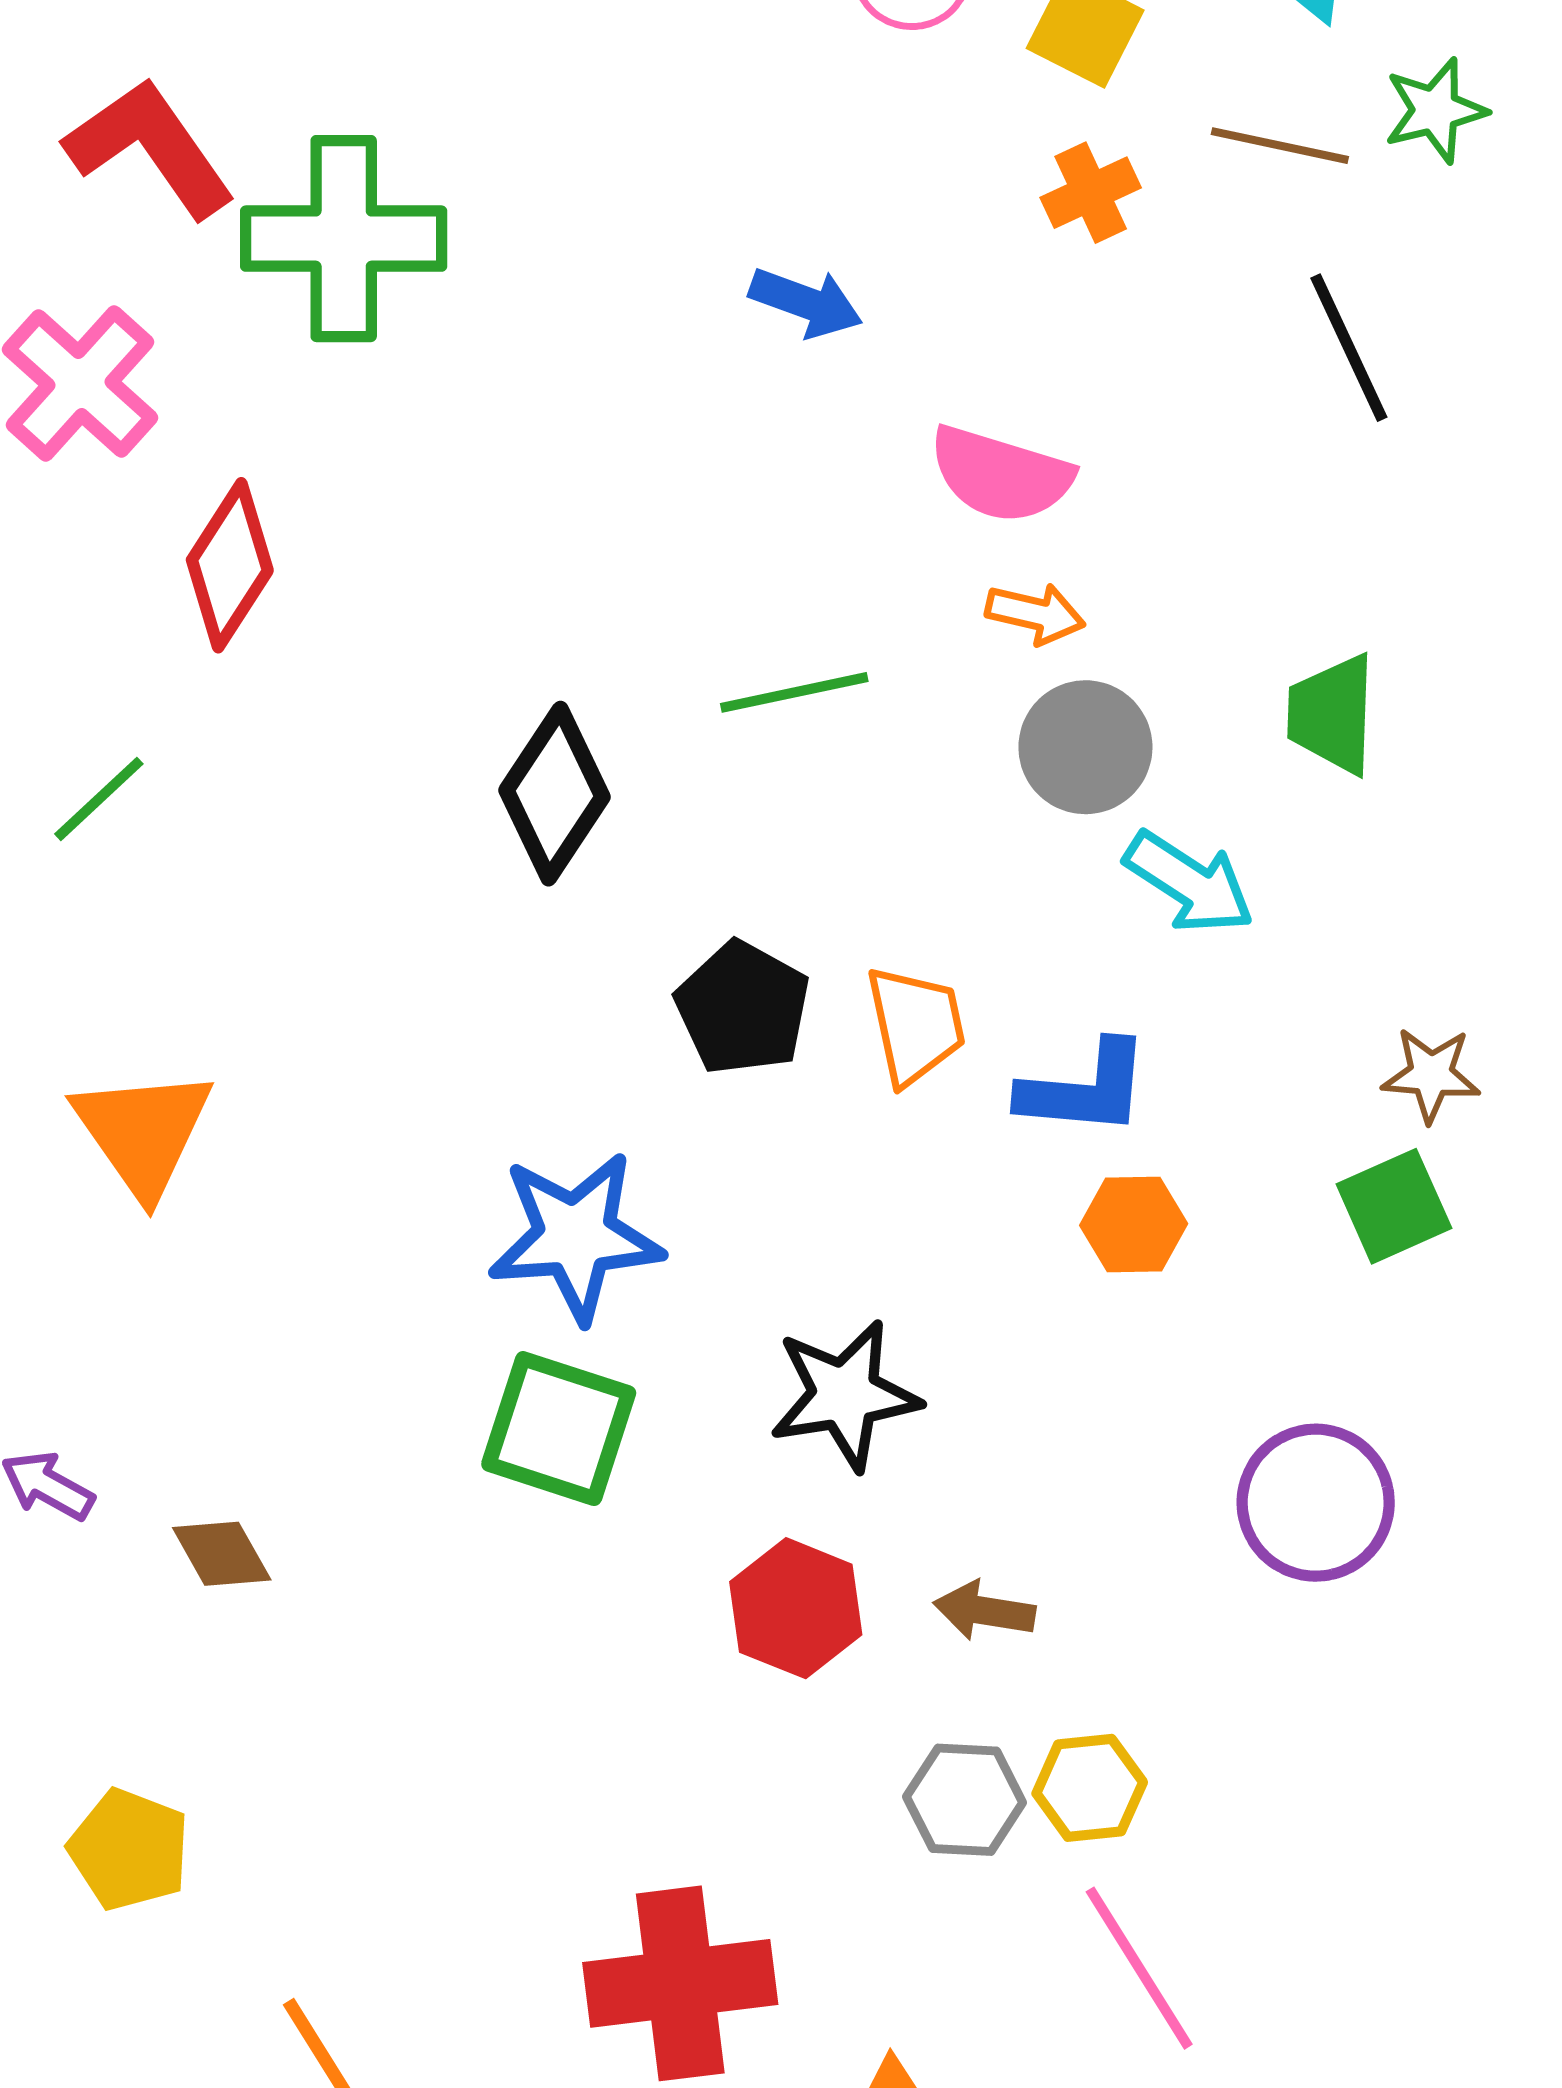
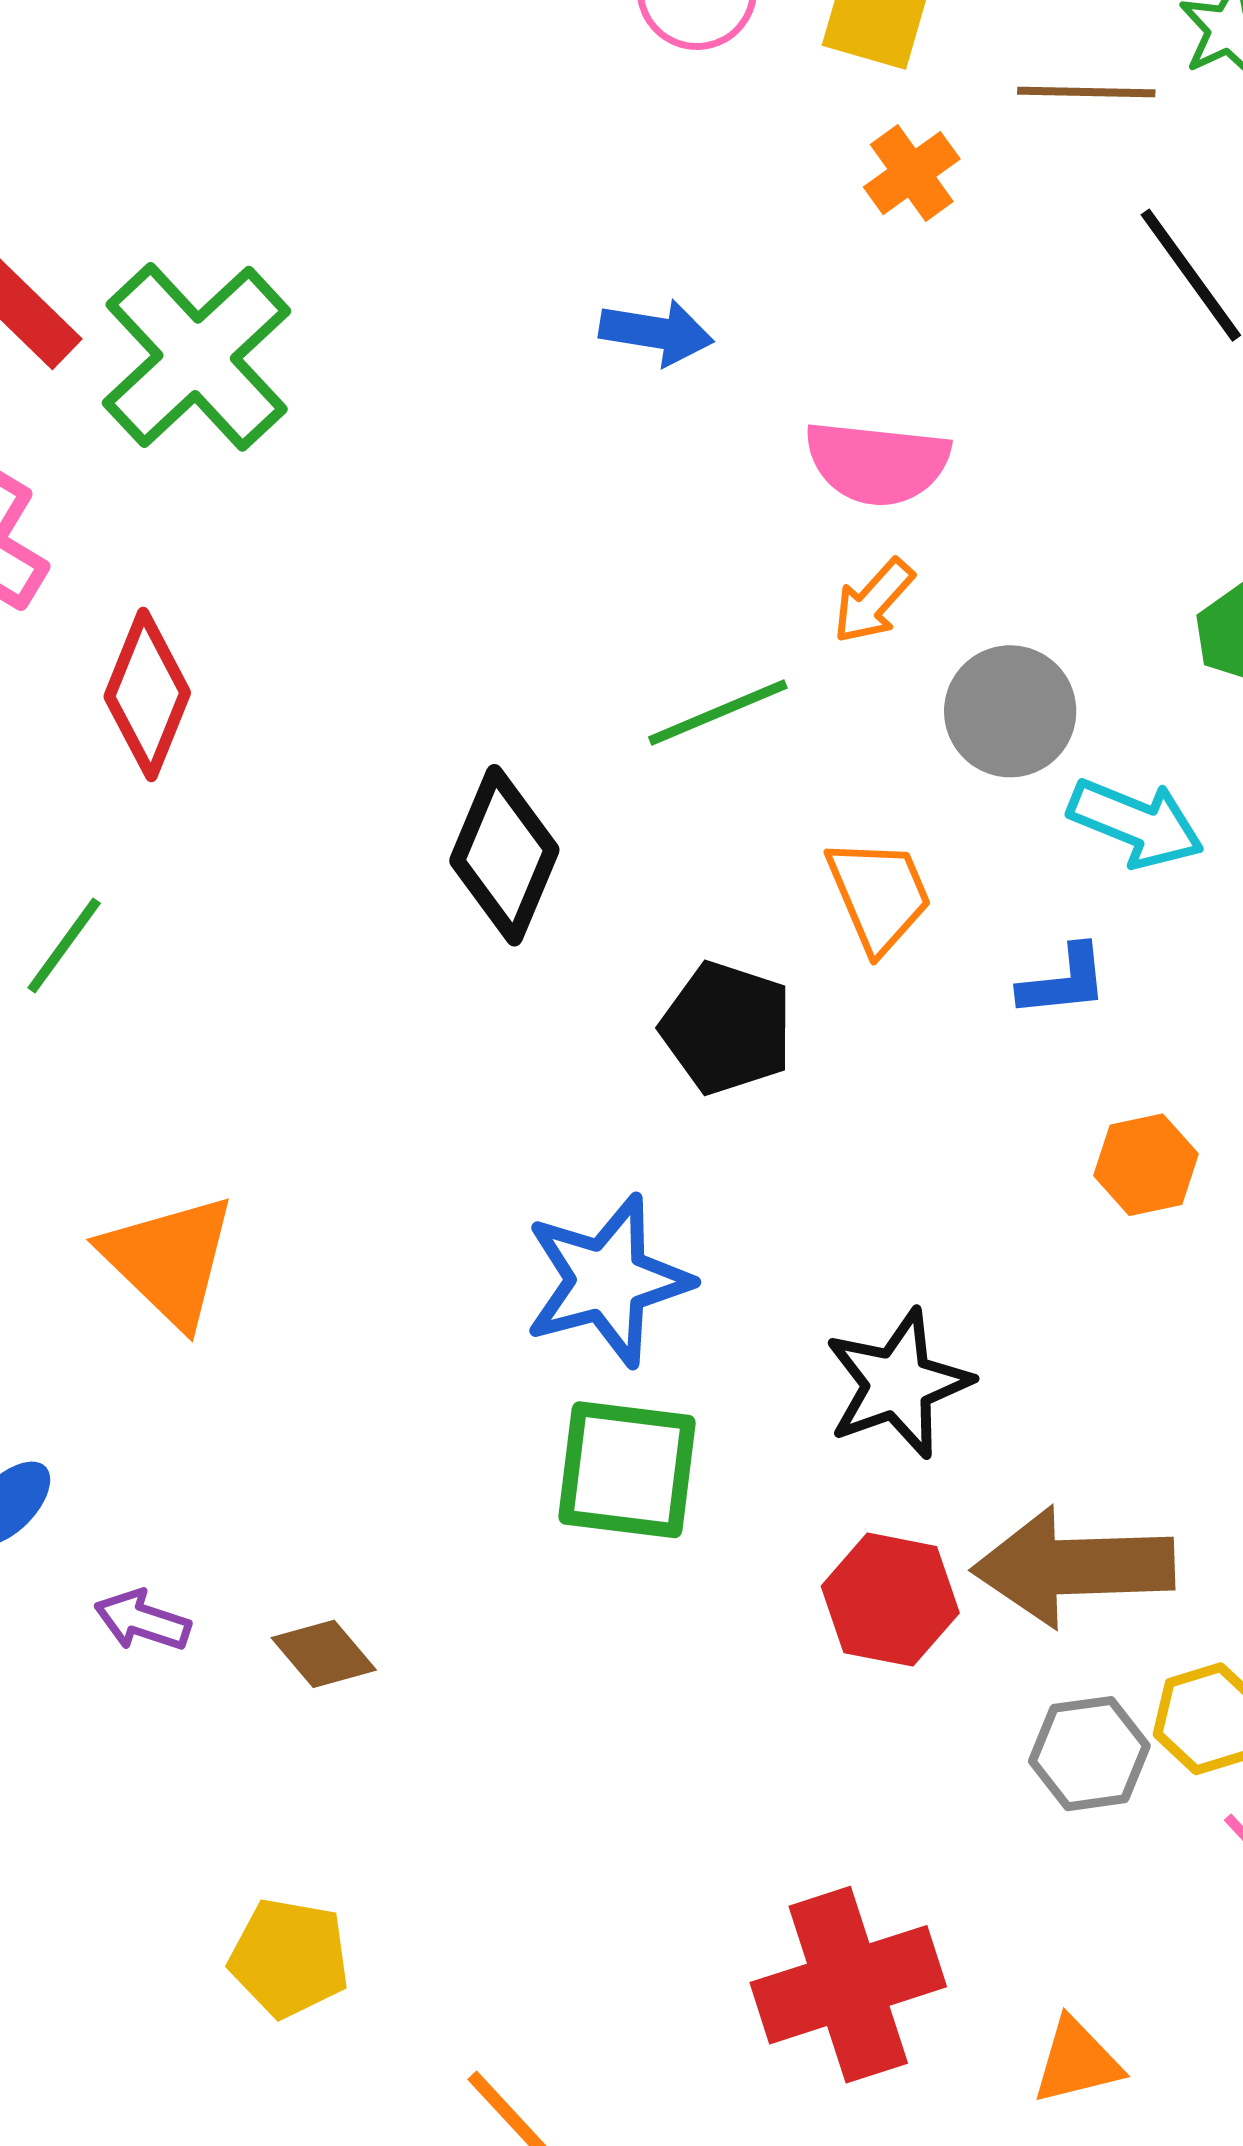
green cross: (344, 239) -> (197, 357), turned -32
orange arrow: (1035, 614) -> (874, 601), moved, turned 130
orange trapezoid: (916, 1025) -> (879, 895), moved
blue L-shape: (1085, 1089) -> (1064, 981), moved, size x0.7
brown arrow: (984, 1611) -> (1073, 1567), size x2.0

